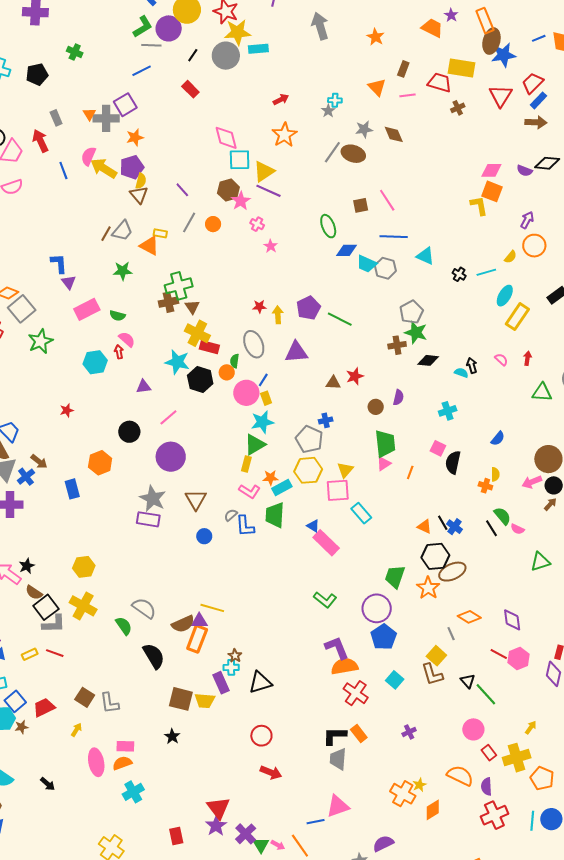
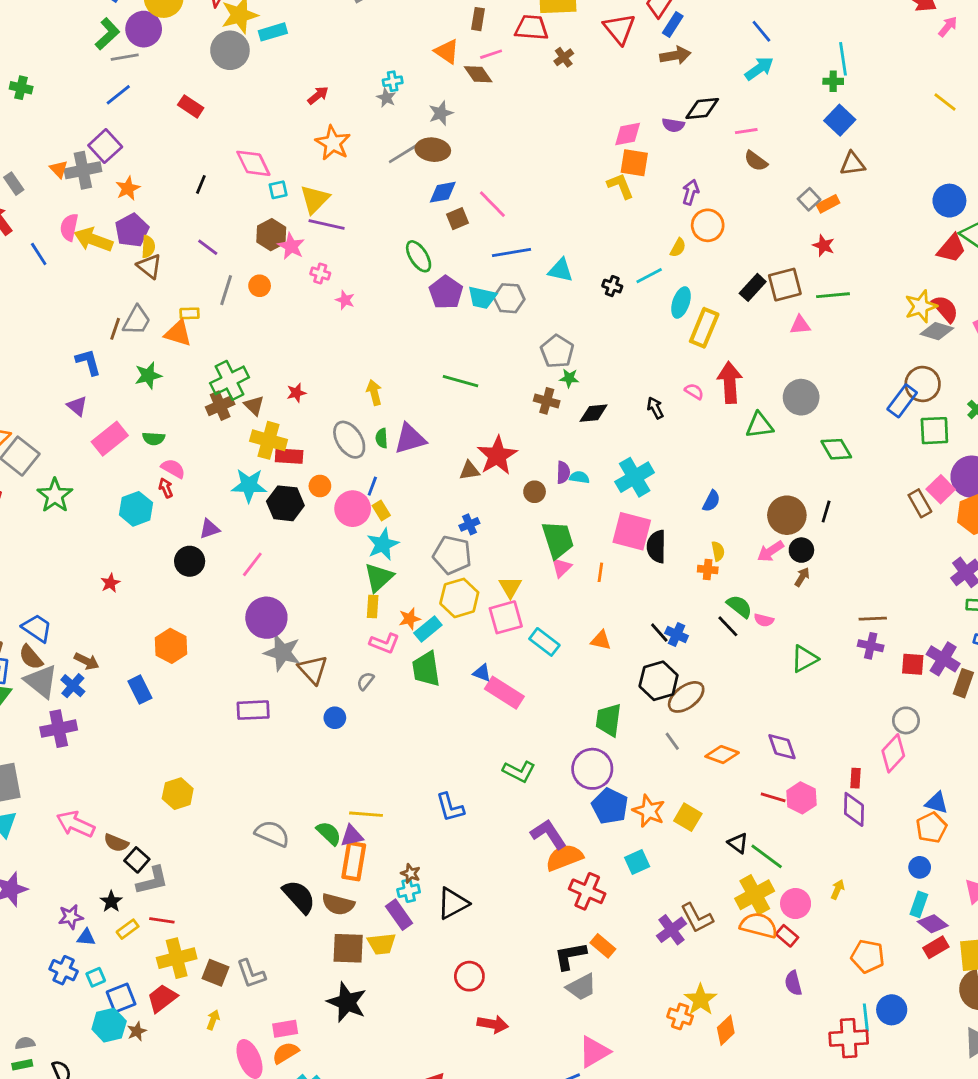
black line: (193, 55) -> (201, 184), moved
brown diamond: (394, 134) -> (478, 74), moved
gray line: (332, 152) -> (404, 153), turned 35
cyan square: (240, 160) -> (278, 190), size x0.6
blue diamond: (347, 250) -> (443, 192), moved
blue L-shape: (59, 263) -> (88, 362), moved
red star: (259, 307) -> (296, 393), moved
purple pentagon: (308, 308) -> (446, 292), moved
green star: (416, 332) -> (569, 378), size x0.6
brown cross: (397, 345) -> (547, 401), turned 36
red arrow: (527, 358) -> (730, 382), size x2.0
green semicircle: (235, 361) -> (382, 438), moved
cyan semicircle: (461, 373) -> (579, 477), moved
red star: (355, 376) -> (497, 456), size x1.6
cyan cross: (448, 411) -> (635, 477), size x1.5
black circle: (129, 432) -> (190, 561), moved
pink square: (438, 448) -> (632, 531), size x1.8
gray star: (153, 499) -> (282, 652), moved
blue L-shape: (245, 526) -> (450, 807), moved
orange triangle: (424, 527) -> (601, 640), moved
black star: (27, 566) -> (111, 902), moved
orange star: (428, 588) -> (649, 811), moved
yellow cross: (83, 606) -> (177, 958), moved, turned -32
black square: (46, 607) -> (137, 860), size x0.7
brown semicircle: (183, 624) -> (338, 904), moved, turned 50
green semicircle: (124, 626) -> (329, 833), moved
gray line: (451, 634) -> (672, 741), moved
brown L-shape: (432, 674) -> (697, 918), moved
cyan square: (395, 680) -> (637, 862), turned 36
blue square: (15, 701) -> (121, 998), turned 30
pink circle: (473, 729) -> (796, 904), moved
purple cross: (409, 732) -> (672, 930), size x1.5
black star: (172, 736) -> (347, 1002), size x1.8
yellow cross: (517, 758) -> (755, 895), moved
gray trapezoid: (338, 759) -> (581, 987), turned -110
orange semicircle: (460, 776) -> (759, 925), moved
yellow star: (419, 785) -> (701, 1000), size x1.6
orange cross: (403, 794) -> (680, 1016), size x0.7
red cross: (494, 815) -> (849, 1038), moved, turned 32

